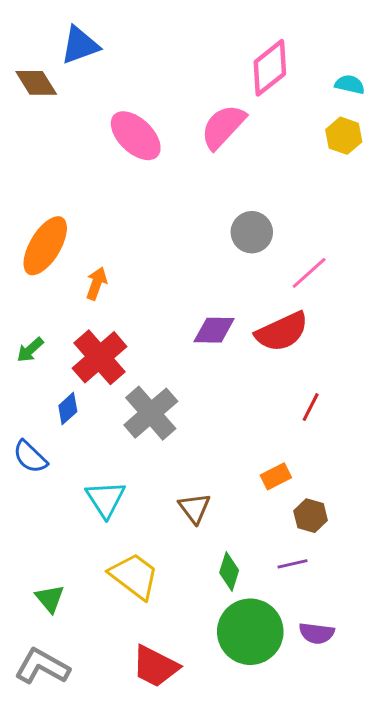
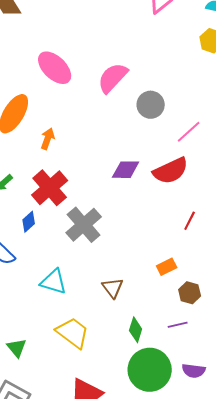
pink semicircle: (223, 127) -> (113, 78), moved
pink ellipse: (136, 136) -> (55, 68), moved
cyan triangle: (106, 499) -> (54, 282), turned -40

